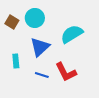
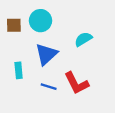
brown square: (12, 22) -> (14, 25), turned -32
cyan semicircle: (72, 34) -> (83, 39), size x0.7

